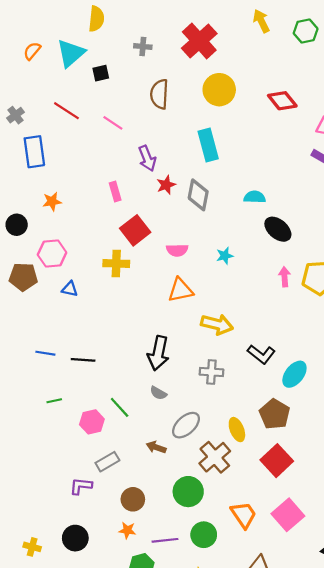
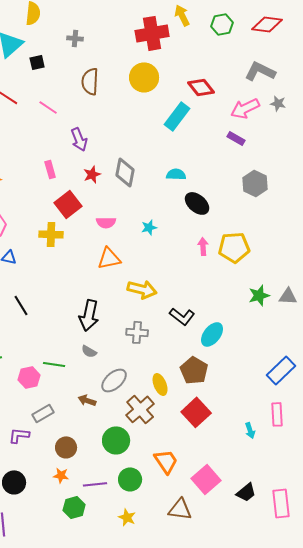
red cross: (199, 41) -> (152, 33), moved, turned 32
cyan rectangle: (208, 145) -> (177, 116), moved, turned 52
red star: (166, 185) -> (92, 174), moved
black line: (83, 360) -> (21, 305), moved, turned 55
green line: (120, 407) -> (54, 364), turned -40
pink square: (288, 515) -> (206, 479), moved

